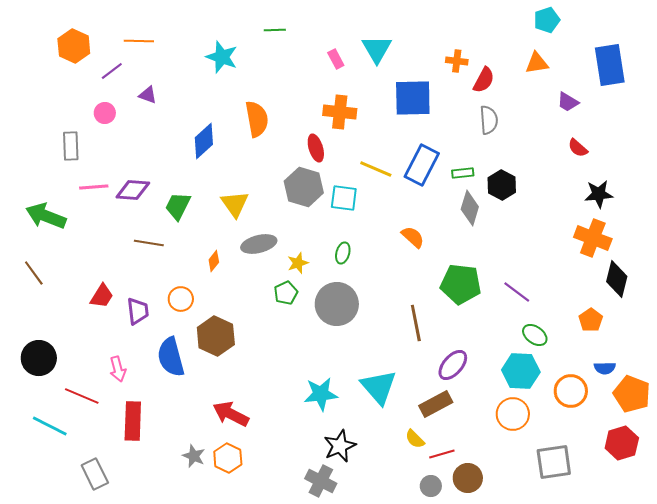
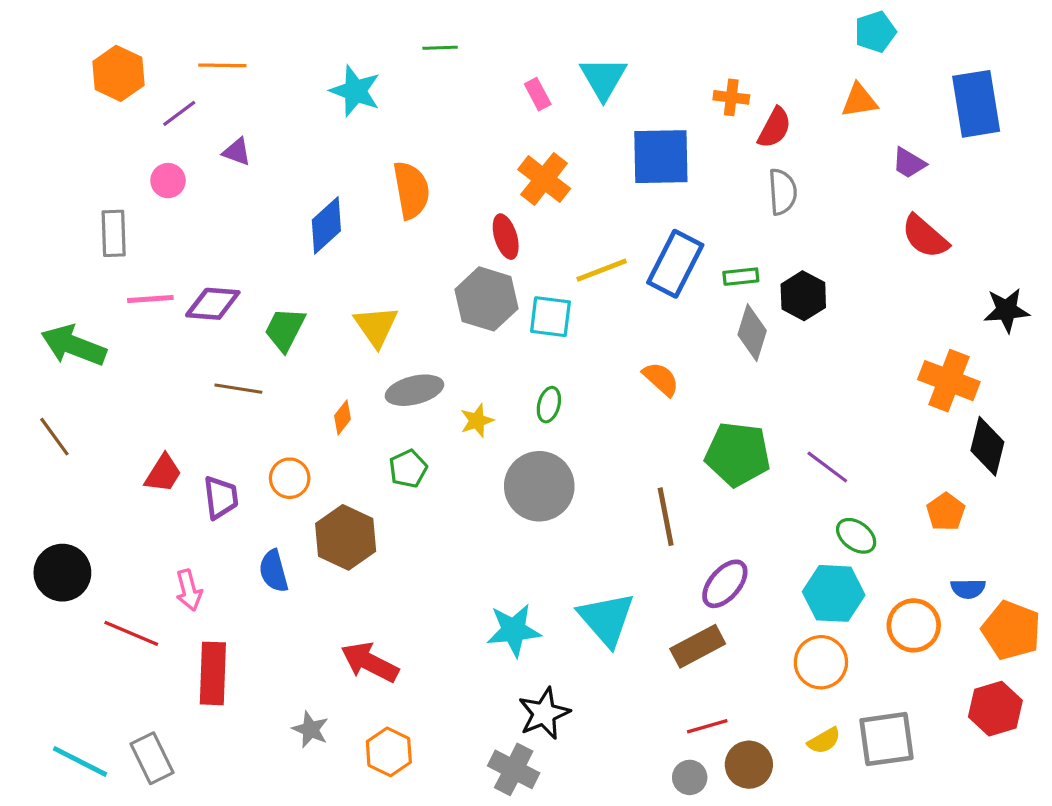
orange cross: (340, 112) -> (544, 179), turned 32
red semicircle: (578, 148) -> (925, 237), size x1.5
yellow line: (376, 169) -> (602, 270), turned -44
black star: (599, 194) -> (1007, 310), moved
green pentagon: (286, 293) -> (408, 469), moved
blue semicircle: (171, 357) -> (274, 571), size x0.7
cyan line: (50, 426) -> (80, 761), moved
yellow semicircle: (415, 439) -> (824, 741), moved, turned -75
orange hexagon: (228, 458) -> (389, 752), moved

